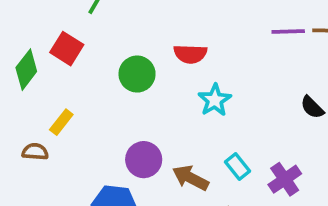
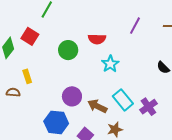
purple line: (288, 31) -> (135, 26), moved, turned -60
yellow rectangle: (61, 122) -> (27, 76), turned -56
cyan rectangle: (238, 167) -> (123, 100), size x1.5

